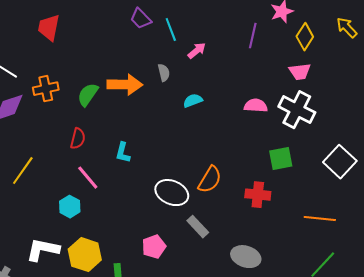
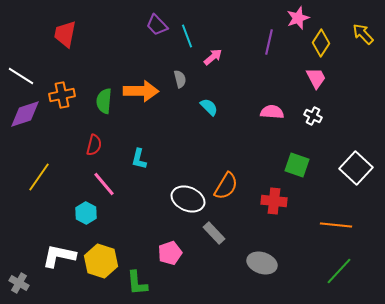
pink trapezoid: (300, 72) -> (316, 78), turned -110
green semicircle: (88, 95) -> (104, 101), turned -30
cyan semicircle: (193, 101) -> (209, 107), turned 66
white cross: (297, 110) -> (313, 116), size x0.5
green square: (281, 159) -> (297, 165), turned 30

